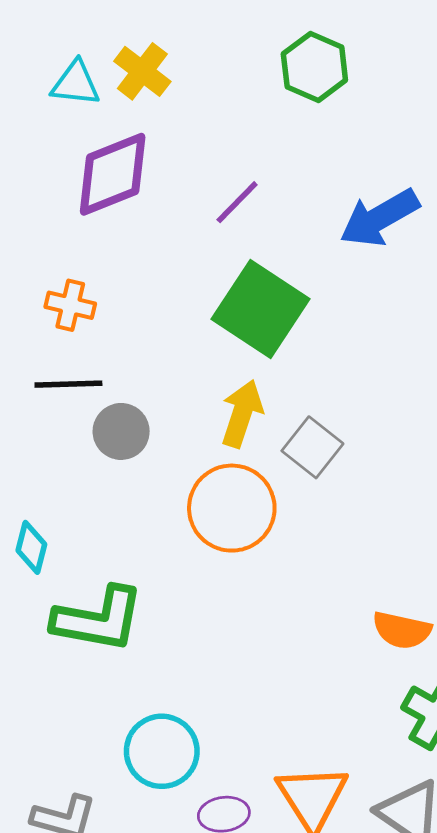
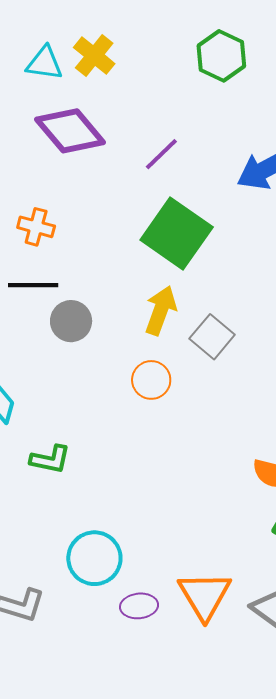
purple diamond: (113, 174) -> (70, 131), turned 70
orange circle: (232, 508) -> (151, 380), size x0.6
green L-shape: (98, 619) -> (50, 459), size x0.6

